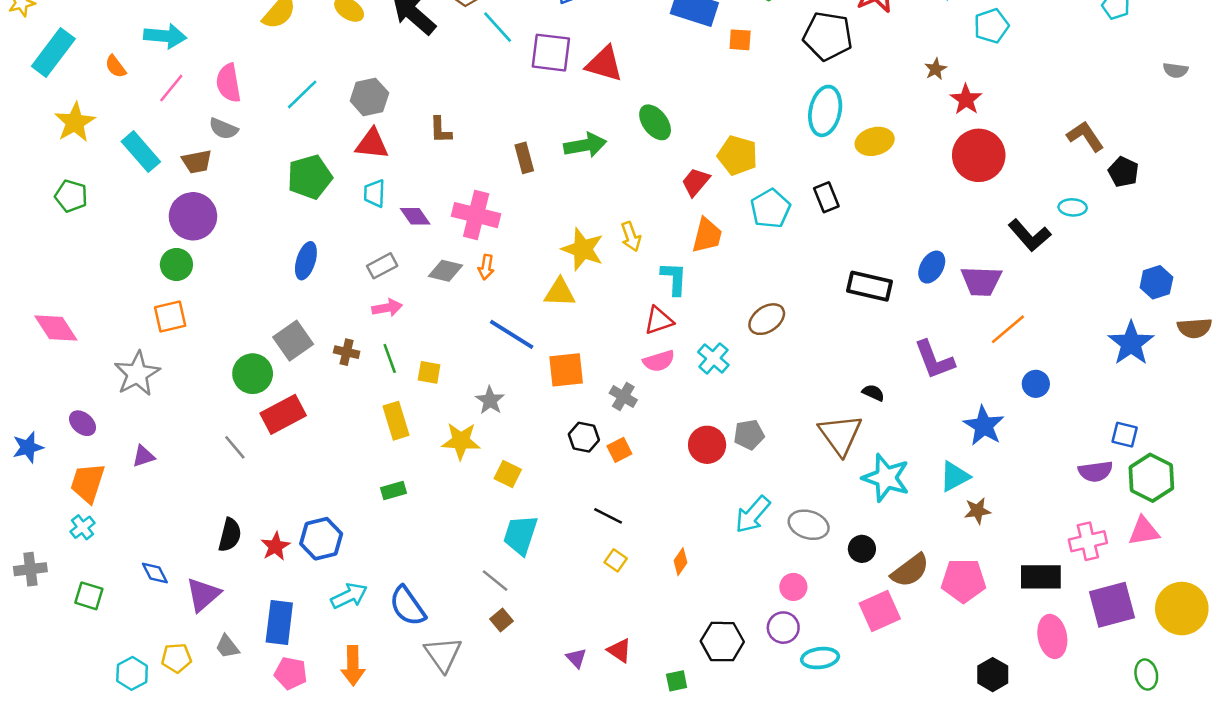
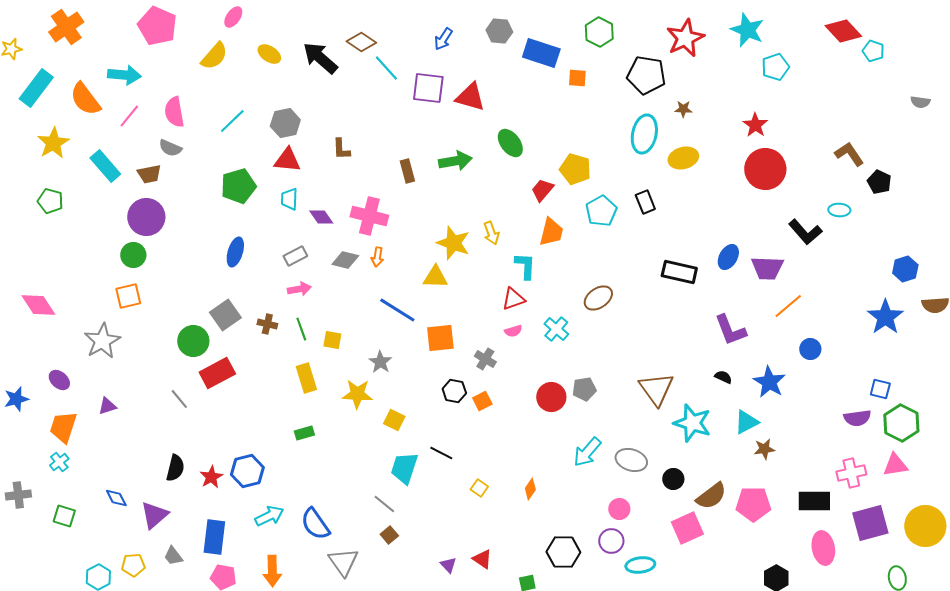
orange semicircle: (116, 66) -> (85, 99), size x1.8
brown star: (936, 69) -> (683, 109), moved, turned 30
pink semicircle: (659, 361) -> (513, 331), size x0.7
black semicircle: (873, 393) -> (723, 377), moved
black line: (608, 516) -> (441, 453), moved

